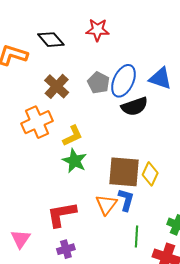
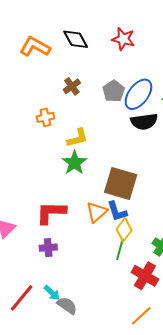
brown cross: (57, 86) -> (72, 86), size x0.7
orange cross: (37, 122) -> (45, 117), size x0.6
yellow diamond: (150, 174) -> (124, 230), moved
blue L-shape: (126, 200) -> (117, 211), turned 135

